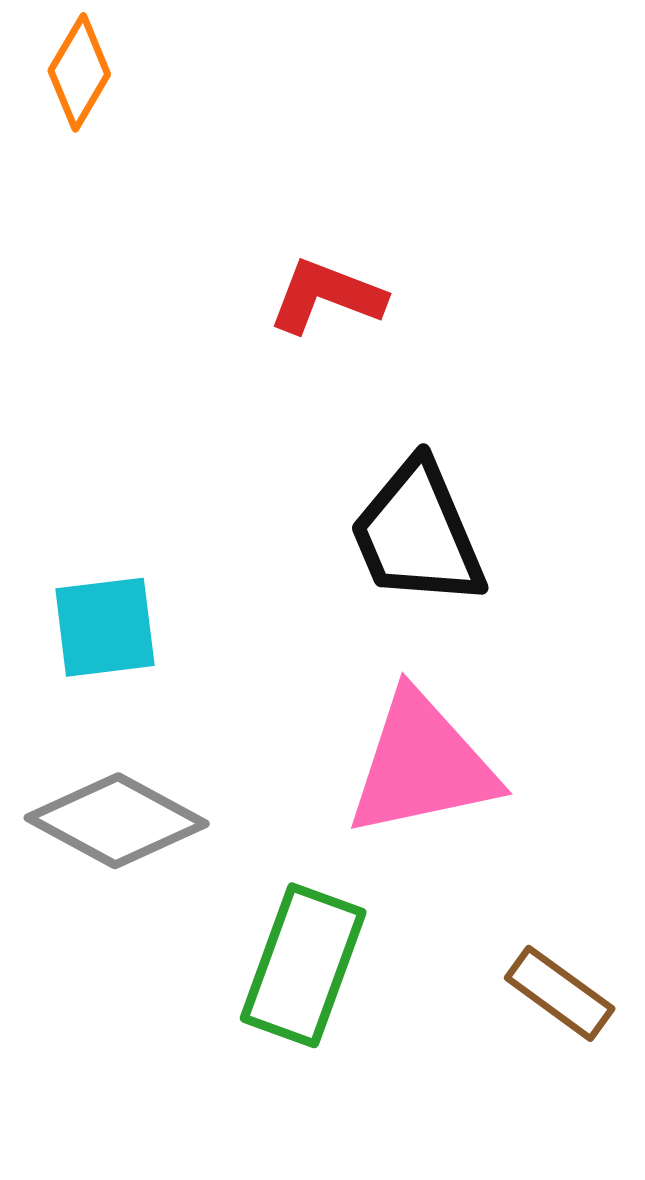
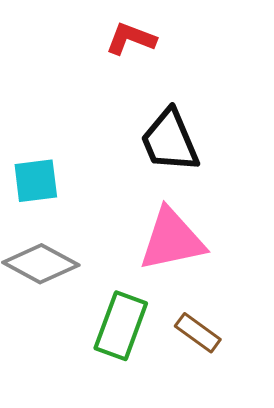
brown rectangle: (560, 993) -> (198, 333), moved

